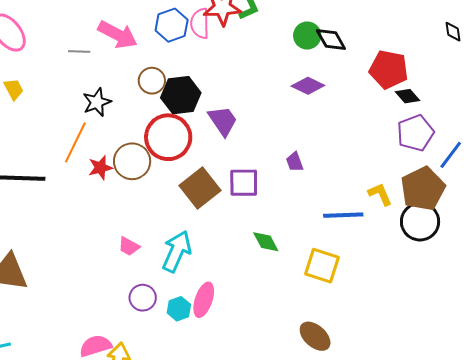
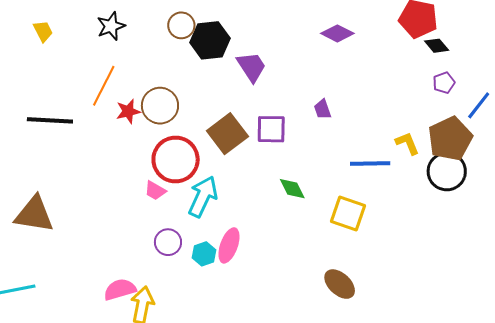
black star: (97, 102) -> (111, 26), moved
purple pentagon: (415, 133) -> (444, 83), size x0.6
red circle: (168, 137) -> (176, 160), moved

